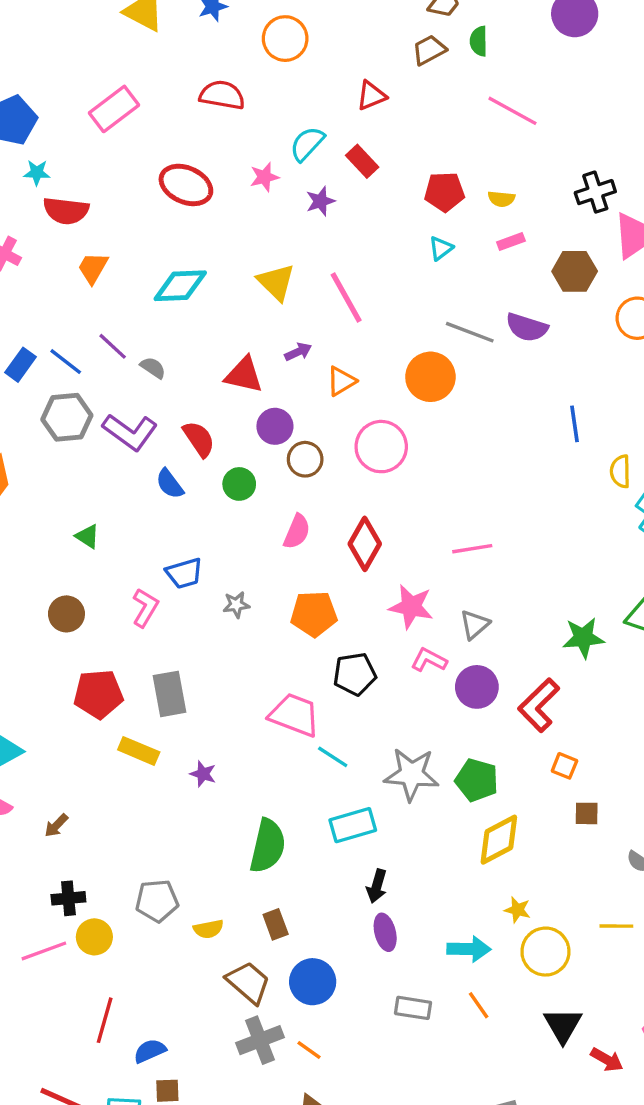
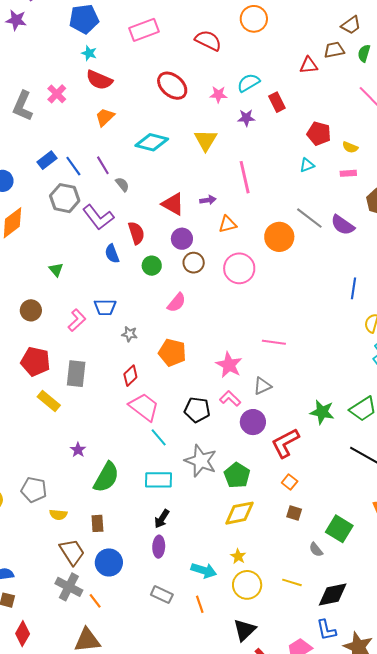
red triangle: (371, 96) -> (309, 65), moved
yellow triangle: (276, 282) -> (206, 140), moved
red diamond: (365, 544) -> (130, 376), moved, size x0.7
black pentagon: (355, 674) -> (197, 410), moved
purple star: (203, 774) -> (78, 450), moved
gray cross: (260, 1040) -> (69, 587), turned 32

